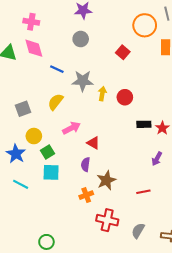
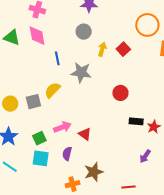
blue line: (57, 69) -> (57, 58), turned 48
yellow arrow: (102, 94) -> (102, 49), moved
gray square: (23, 109) -> (33, 102), moved
pink arrow: (71, 128) -> (62, 127), moved
yellow circle: (34, 136) -> (10, 104), moved
purple semicircle: (86, 164) -> (67, 154), moved

